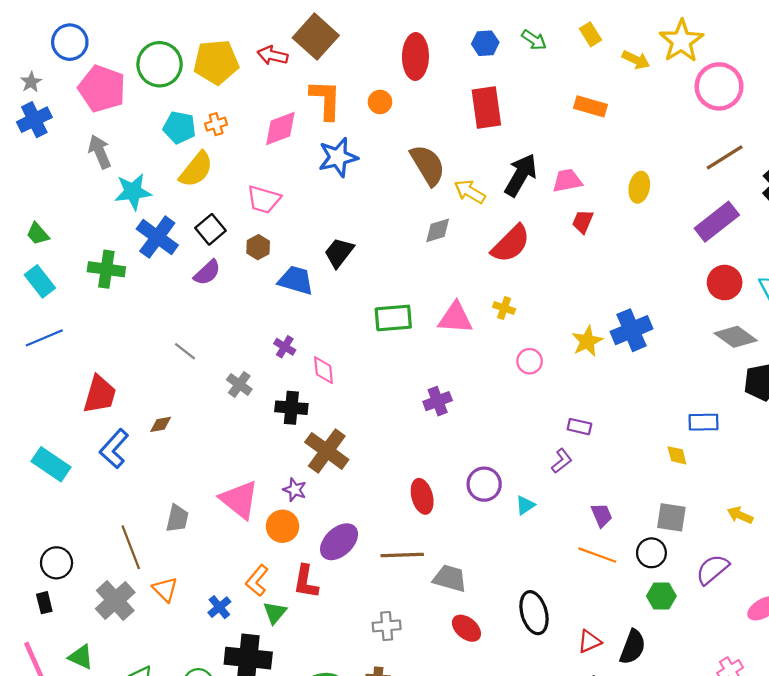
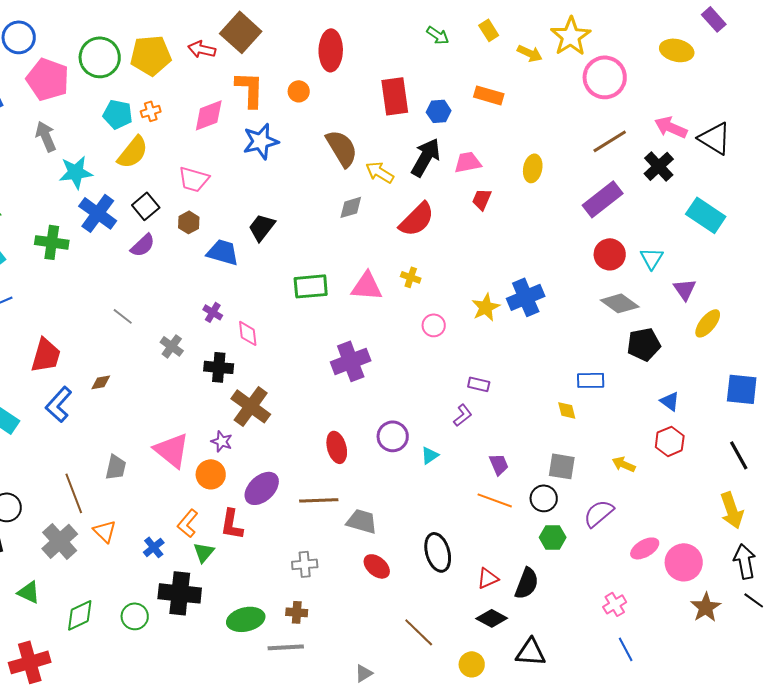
blue hexagon: (485, 43) -> (439, 111), moved
purple cross: (438, 401) -> (351, 361), size x1.5

